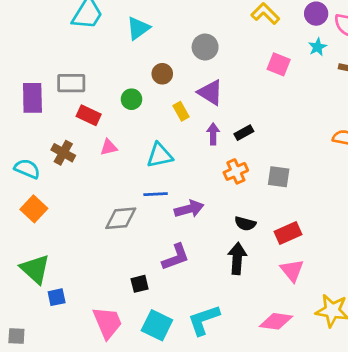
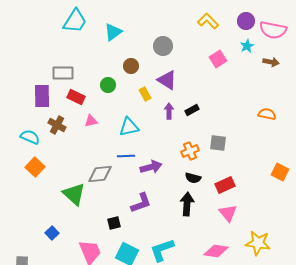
pink square: (279, 64) -> (218, 59), turned 36
purple rectangle: (32, 98) -> (42, 96), moved
orange cross: (236, 171) -> (190, 151), moved
green triangle: (35, 269) -> (74, 194), moved
blue square: (57, 297) -> (52, 233), turned -32

